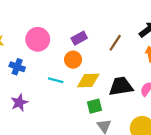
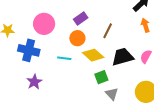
brown line: (115, 43) -> (108, 31), moved
blue cross: (17, 67) -> (29, 50), size x1.5
yellow diamond: (88, 80) -> (93, 55), turned 50

